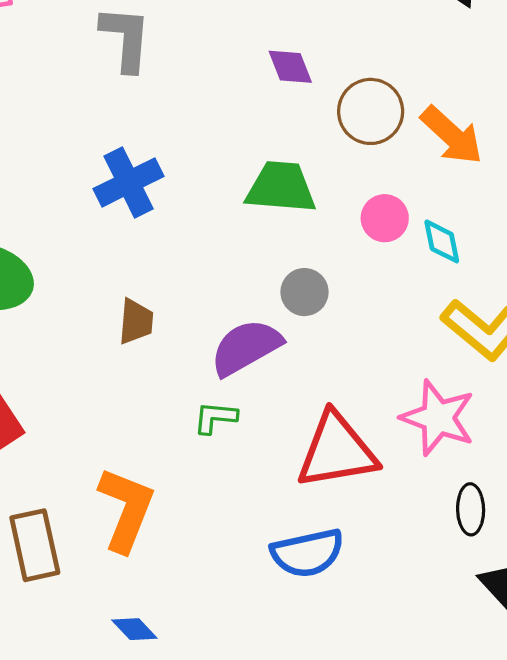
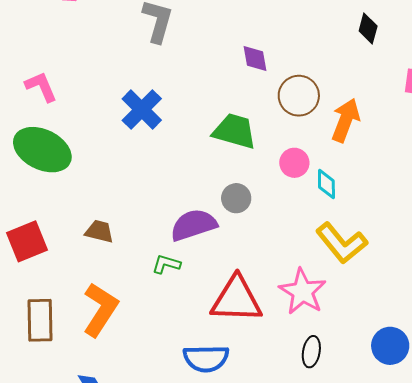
orange arrow: (452, 135) -> (346, 120), turned -123
blue cross: (129, 182) -> (142, 110), turned -30
brown trapezoid: (136, 322) -> (99, 231), moved, turned -92

